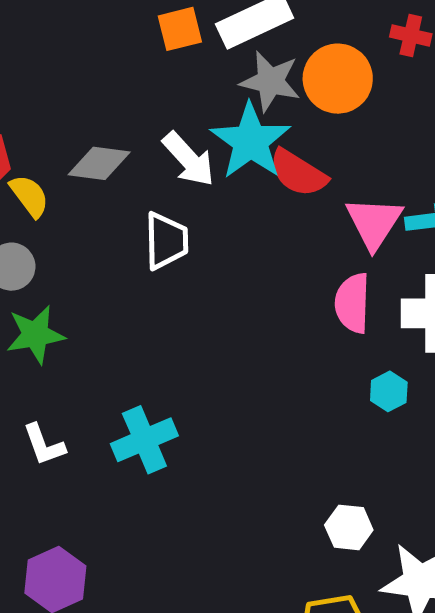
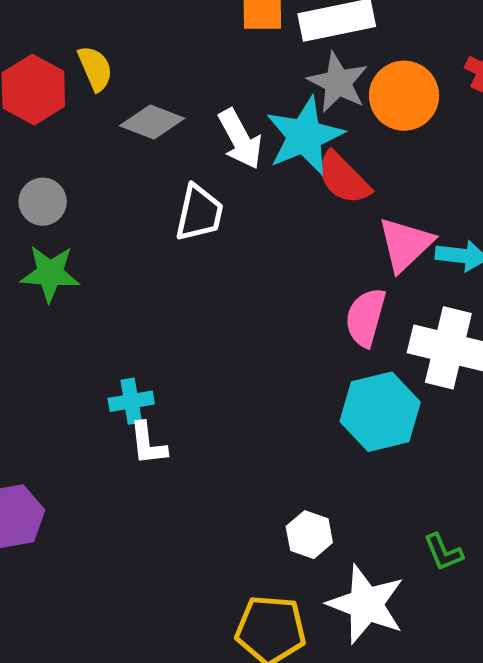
yellow semicircle: (29, 196) -> (95, 68), moved
cyan hexagon: (389, 391) -> (380, 412), size x2.0
cyan cross: (144, 440) -> (131, 401), size x0.7
white L-shape: (44, 445) -> (148, 444), moved

